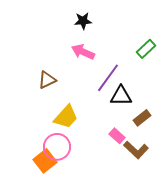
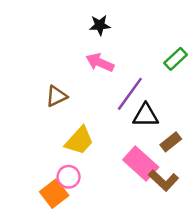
pink rectangle: (117, 136) -> (141, 164), size x1.8
pink circle: (57, 147) -> (69, 177), size x0.7

